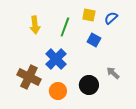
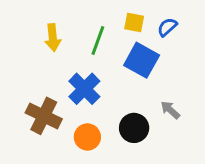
blue square: (94, 40) -> (142, 60), size x1.6

